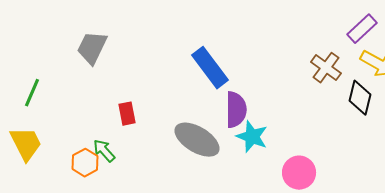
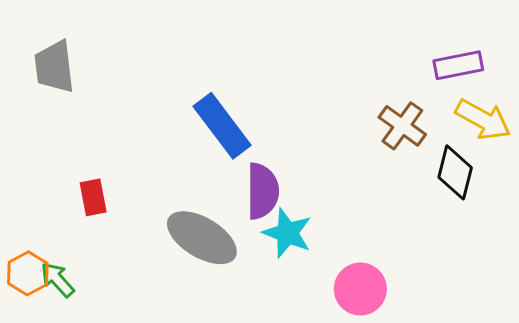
purple rectangle: (362, 29) -> (458, 65), turned 32
gray trapezoid: (92, 48) -> (54, 67), moved, turned -33
green arrow: (104, 151) -> (57, 280), moved

